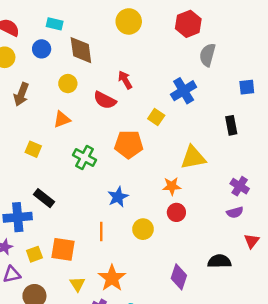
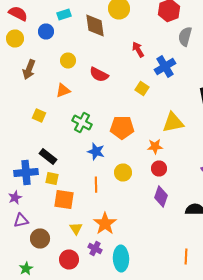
cyan rectangle: (55, 24) -> (64, 14), moved, turned -32
brown diamond: (81, 50) -> (95, 26), moved
red arrow: (125, 80) -> (138, 50), moved
orange pentagon: (129, 144) -> (122, 128), moved
blue star: (118, 197) -> (96, 152), moved, turned -30
yellow circle: (143, 229) -> (123, 172), moved
yellow square: (34, 254) -> (52, 178), moved, turned 32
purple diamond: (179, 277) -> (161, 196), moved

